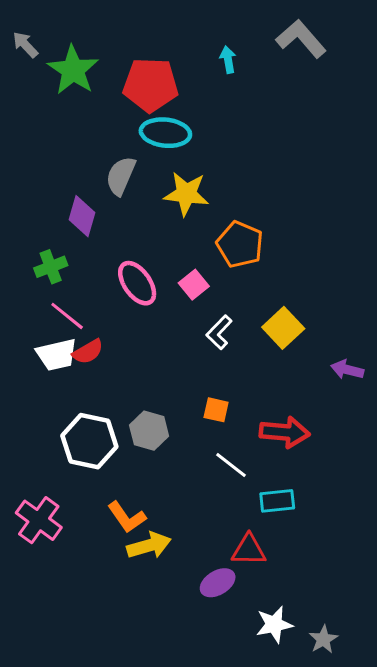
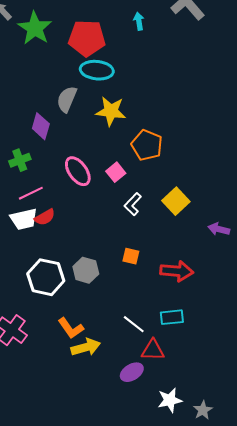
pink line: (67, 316) -> (31, 193), turned -65
white line: (231, 465) -> (134, 324), moved

